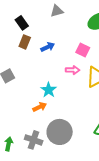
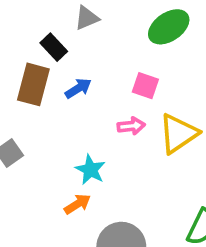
black rectangle: (22, 23) -> (54, 47), moved
brown rectangle: (25, 42) -> (33, 84), size x1.5

